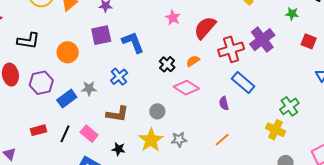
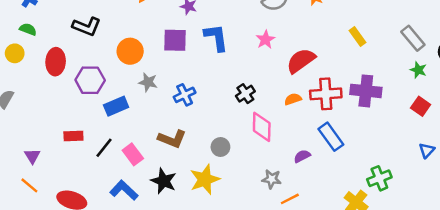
green star: (292, 14) -> (418, 70), moved
purple cross: (262, 40) -> (366, 91), turned 30
blue L-shape: (133, 42) -> (216, 37), moved
orange semicircle: (193, 61) -> (293, 99), moved
gray star: (89, 88) -> (148, 82), moved
pink diamond: (186, 88) -> (262, 127), turned 45
purple semicircle: (224, 103) -> (302, 156), turned 64
gray star: (179, 140) -> (272, 179), moved
black star: (119, 149) -> (164, 181), size x1.5

